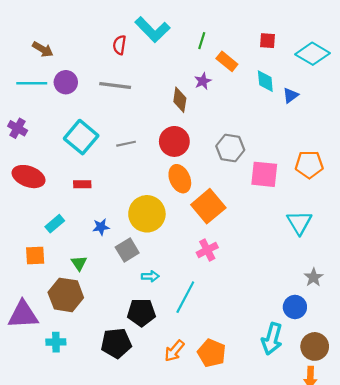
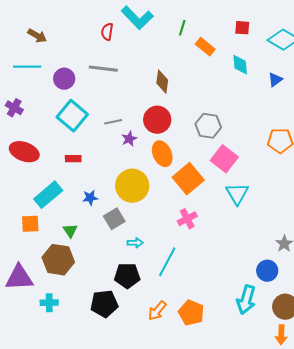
purple star: (203, 81) -> (129, 139), moved
purple circle: (66, 82) -> (64, 79), moved
blue triangle: (291, 95) -> (275, 80), moved
pink square: (264, 174) -> (224, 159), moved, turned 32
cyan triangle: (299, 223) -> (237, 194), moved
cyan rectangle: (55, 224) -> (48, 195), size x1.6

